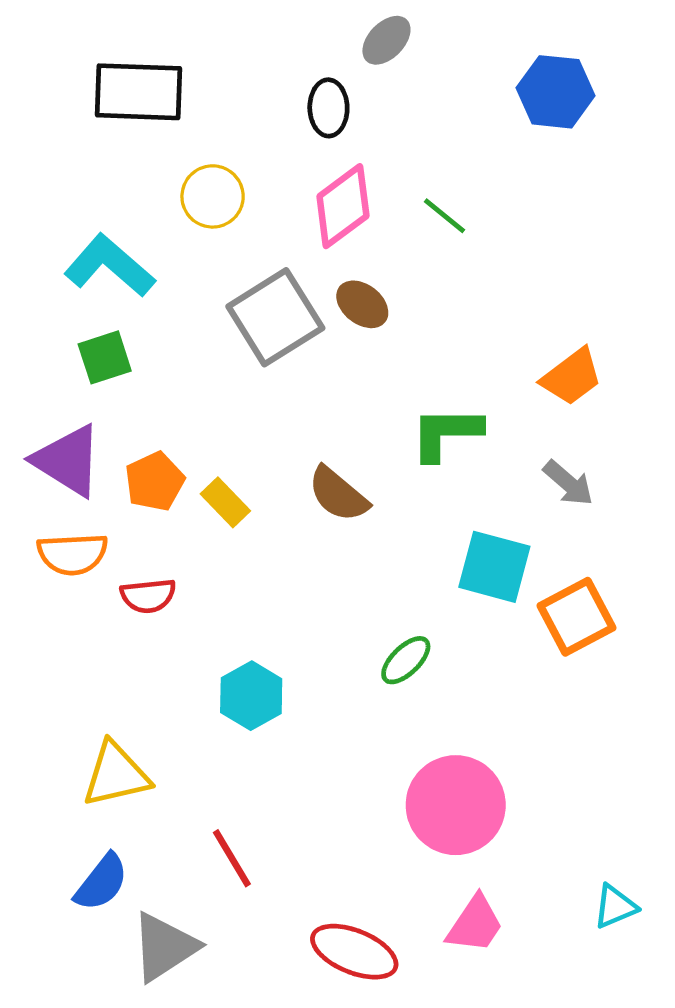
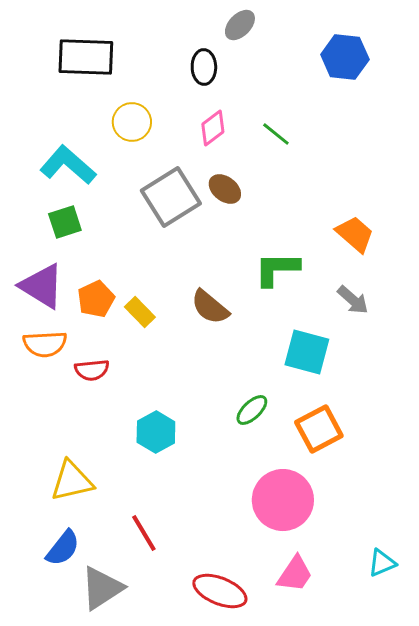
pink diamond: (343, 206) -> (213, 128), size x0.7
orange trapezoid: (572, 377) -> (355, 234), turned -102
orange square: (576, 617) -> (319, 429), moved

